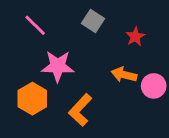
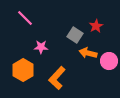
gray square: (93, 21) -> (75, 35), moved
pink star: (58, 66) -> (41, 47), size x0.6

